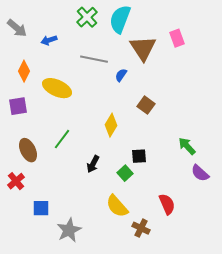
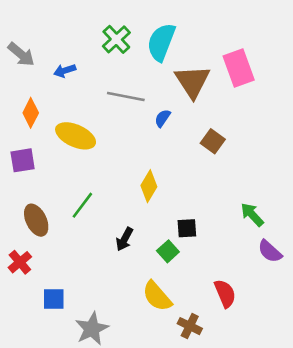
pink rectangle: (177, 38) -> (239, 68), size x1.5
brown square: (146, 105) -> (213, 141), moved

